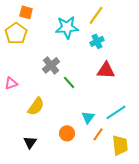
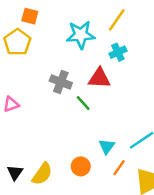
gray cross: (51, 65) -> (61, 82), turned -30
red triangle: (106, 70) -> (99, 78), moved
yellow semicircle: (36, 106) -> (42, 174), moved
black triangle: (30, 142) -> (15, 173), moved

